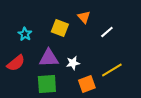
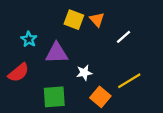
yellow square: (60, 28) -> (74, 20), moved
purple triangle: (49, 58) -> (57, 53), moved
orange square: (87, 84) -> (100, 97), turned -30

